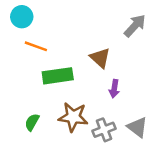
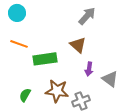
gray arrow: (135, 26) -> (87, 16), moved
orange line: (36, 46) -> (19, 44), moved
gray triangle: (137, 127) -> (110, 79), moved

